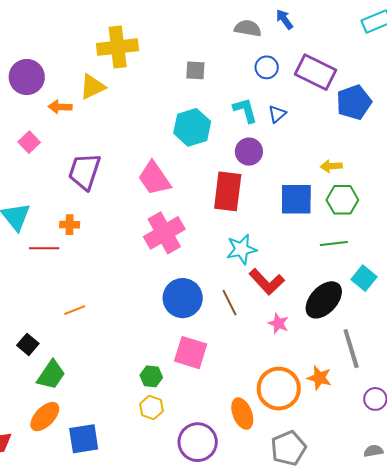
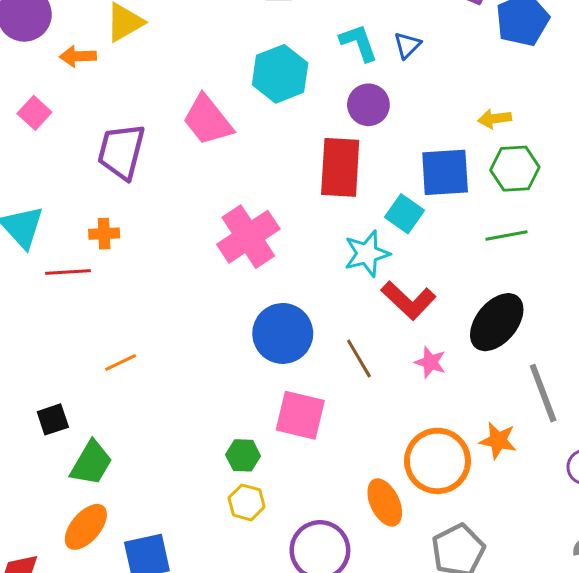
pink trapezoid: (154, 178) -> (208, 120), moved
cyan square: (364, 278) -> (404, 214), moved
brown line: (229, 303) -> (359, 358), moved
black square: (28, 344) -> (53, 419), turned 35

